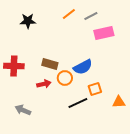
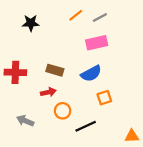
pink rectangle: (104, 33) -> (97, 43), moved
orange circle: (65, 78) -> (63, 111), moved
orange triangle: (119, 102) -> (132, 136), moved
black line: (78, 103) -> (86, 126), moved

